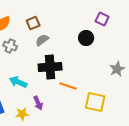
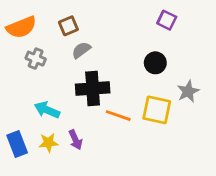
black circle: (86, 38) -> (155, 63), moved
yellow square: (95, 102) -> (157, 110), moved
yellow star: (22, 114) -> (48, 143), moved

